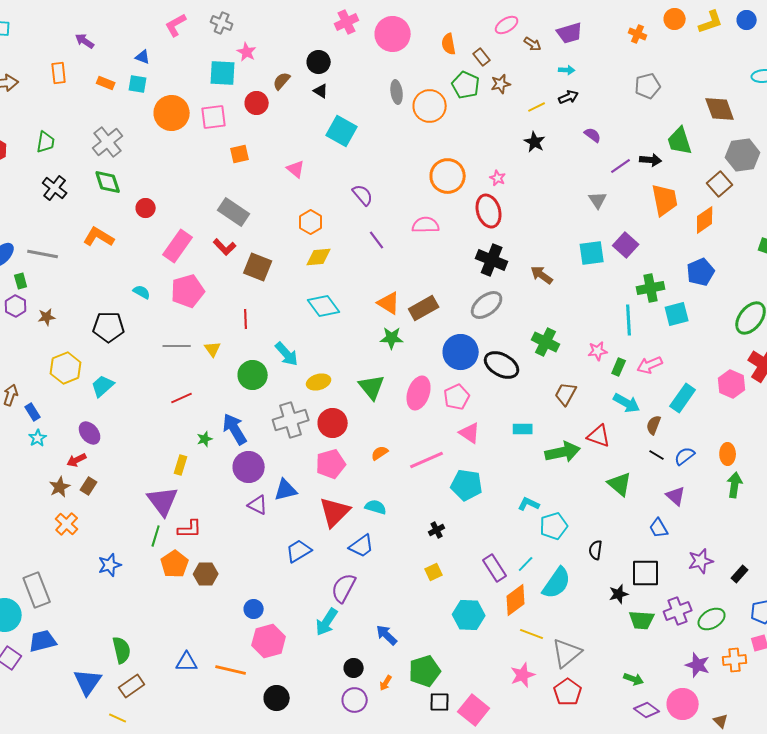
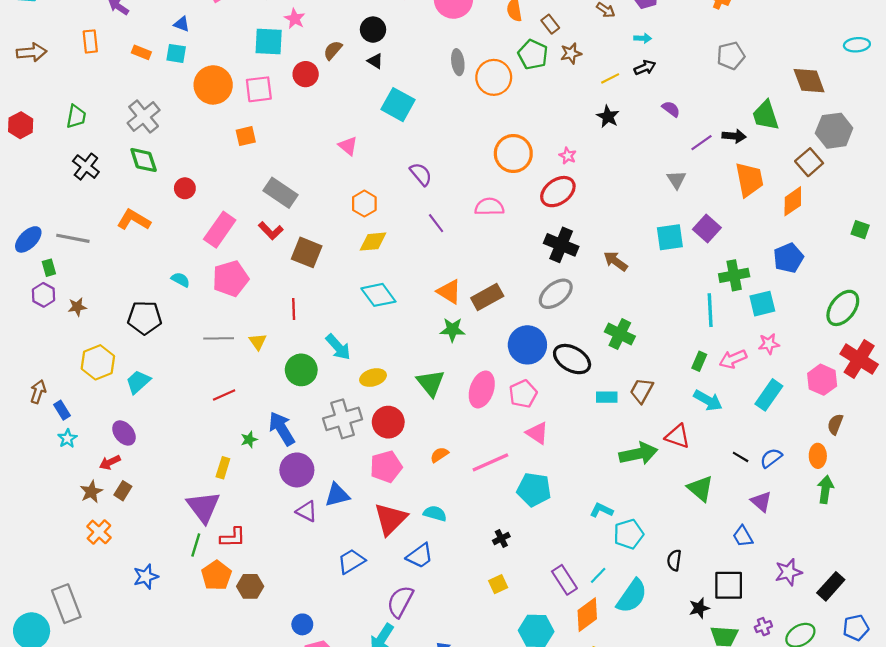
orange square: (240, 154) -> (246, 136), moved
red ellipse: (489, 211) -> (558, 192), turned 72
pink star: (598, 351) -> (769, 344), moved
brown semicircle: (654, 425) -> (835, 424), moved
cyan rectangle: (523, 429) -> (607, 397), moved
black rectangle: (740, 574) -> (831, 586), size x1.5
purple cross: (678, 611) -> (763, 627), size x0.6

